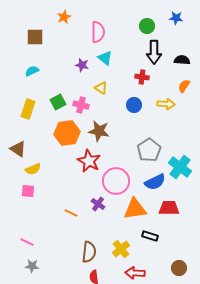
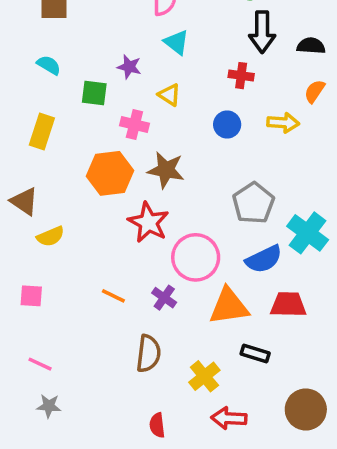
purple star: (82, 65) -> (129, 67), moved
cyan semicircle: (32, 71) -> (49, 65), turned 56
green square: (58, 102) -> (94, 93), moved, turned 35
pink square: (28, 191) -> (31, 296), moved
orange line: (71, 213) -> (113, 296), moved
brown semicircle: (89, 252) -> (148, 354), moved
brown circle: (179, 268) -> (306, 409), size x1.5

